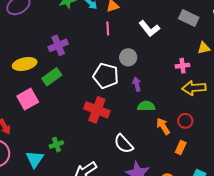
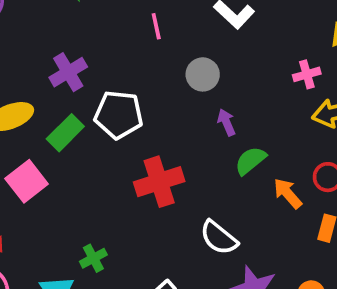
white pentagon: (106, 76) -> (119, 115), moved
green semicircle: (146, 106) -> (250, 161), turned -30
red cross: (97, 110) -> (159, 182), turned -30

